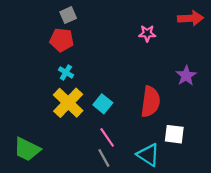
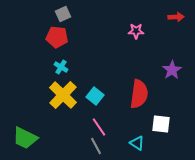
red arrow: (191, 18) -> (176, 17), size x0.7
cyan triangle: (148, 155) -> (137, 143), size x0.7

